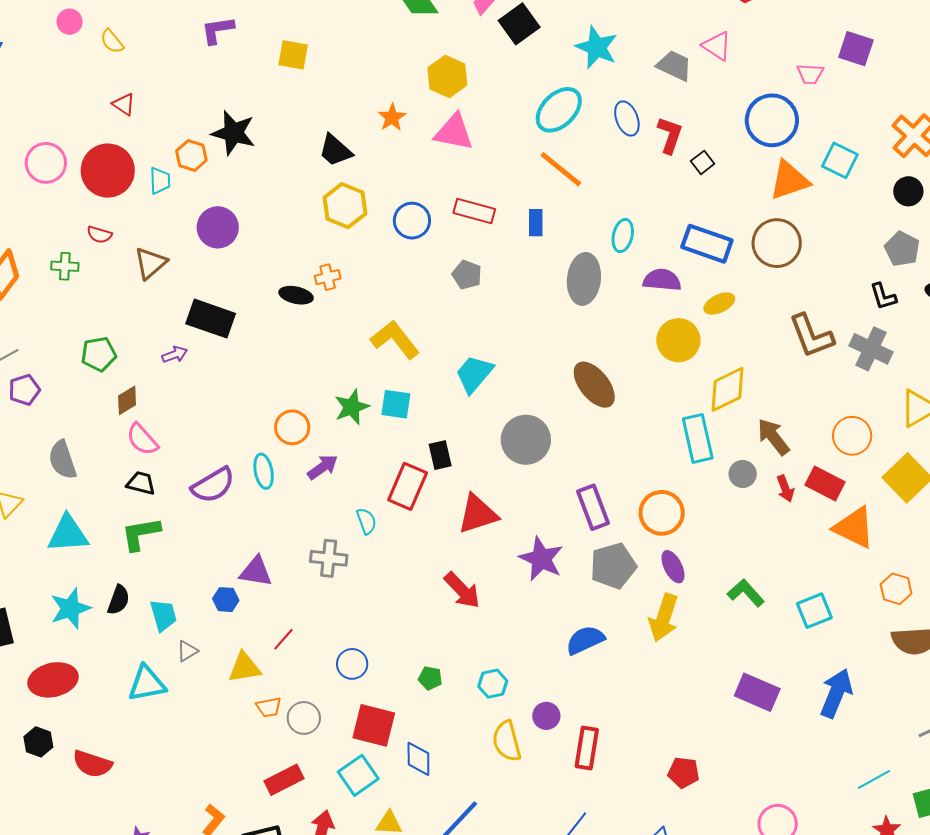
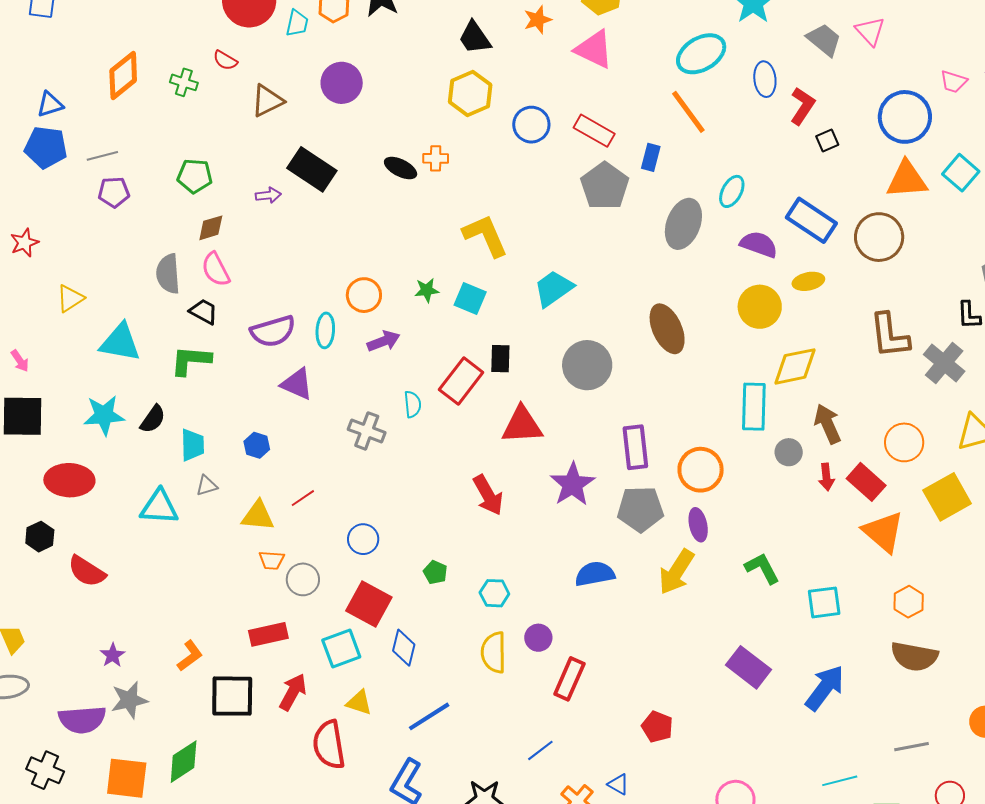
gray pentagon: (467, 275) -> (605, 186), moved, size x1.6
green star: (352, 407) -> (427, 290), size x0.7
gray semicircle: (62, 460) -> (168, 274), moved
purple triangle: (256, 572) -> (297, 384), moved

